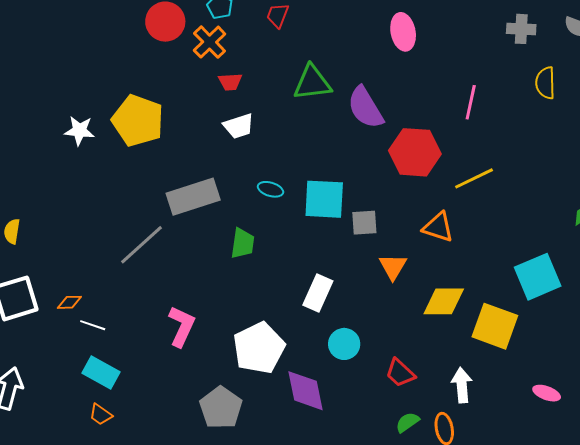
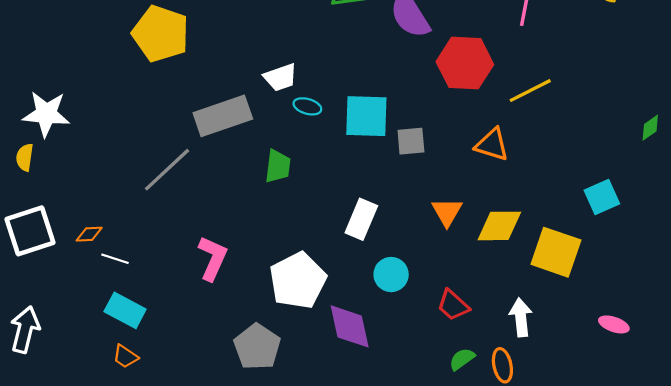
white trapezoid: (239, 126) -> (280, 77), moved
white star: (79, 131) -> (46, 114), moved, size x1.4
orange triangle: (393, 267) -> (447, 212), moved
cyan square: (538, 277) -> (602, 197), size x0.7

